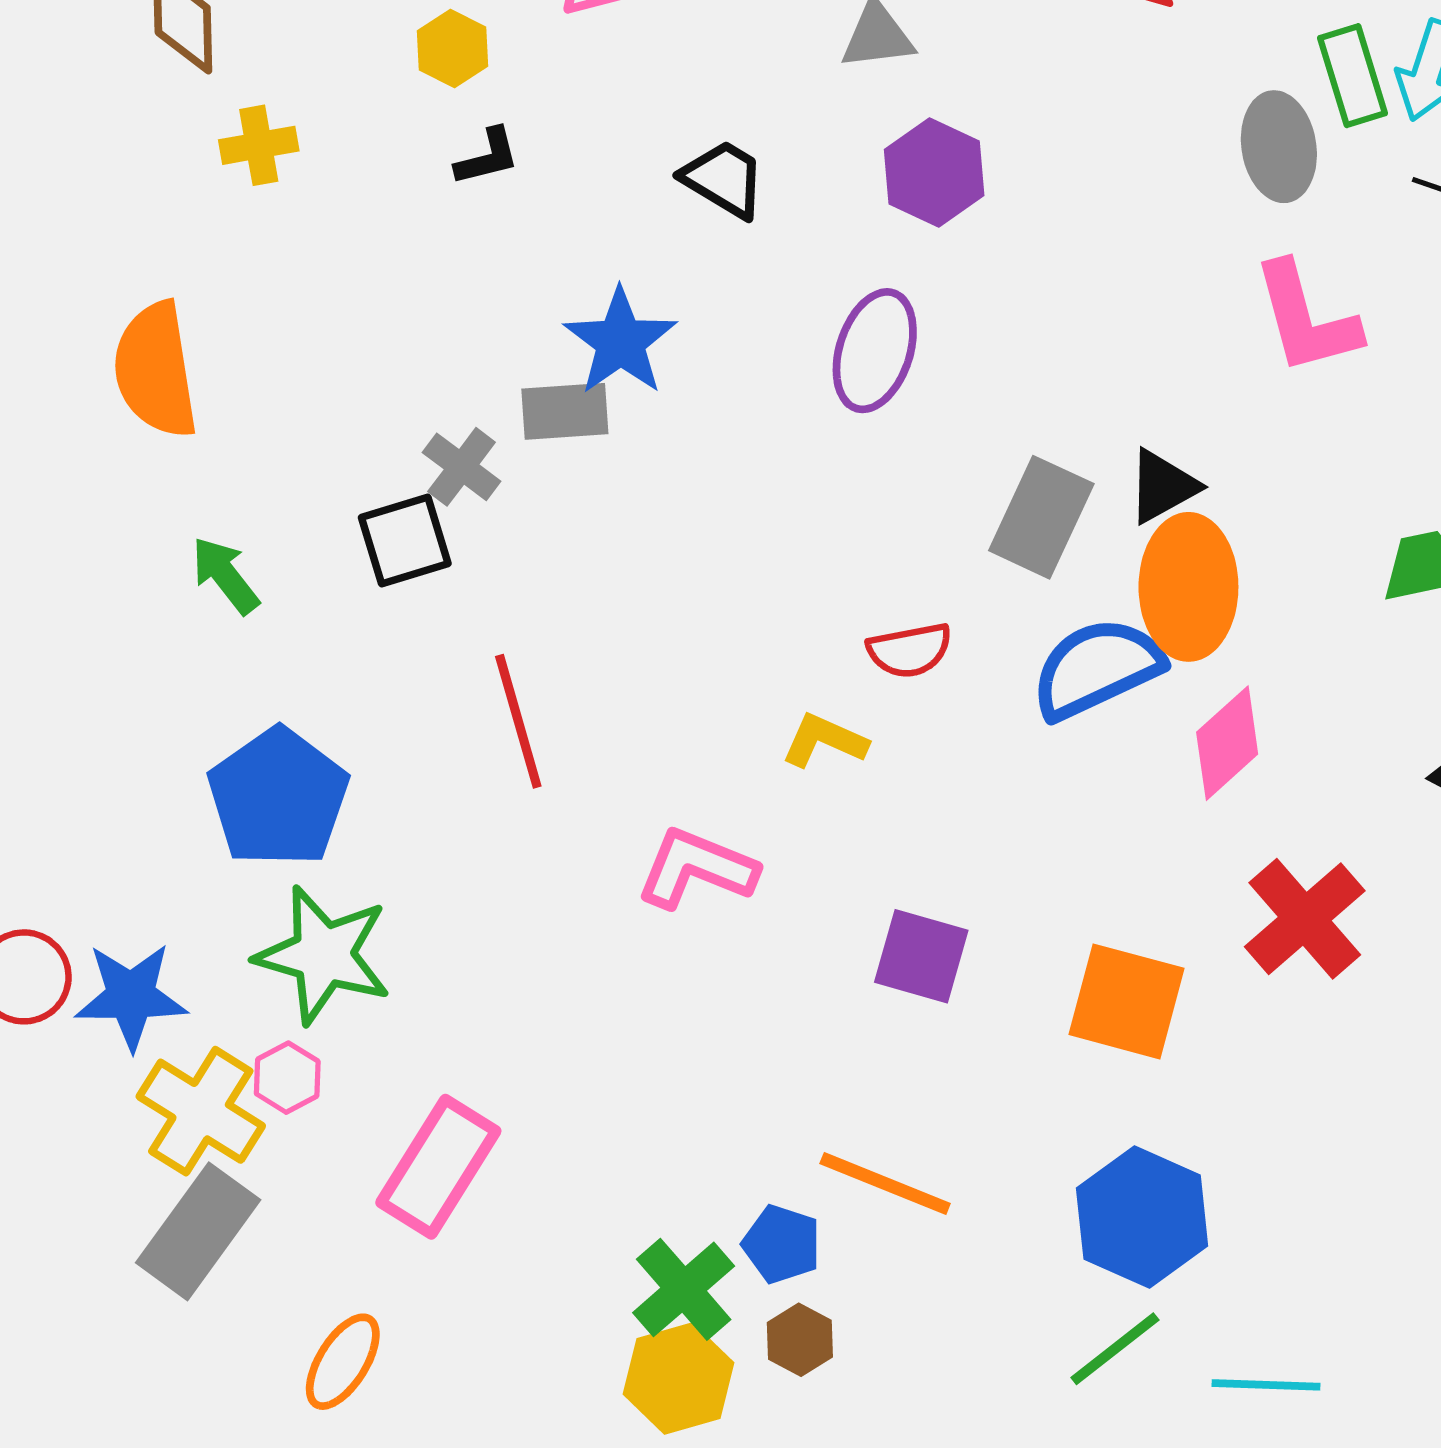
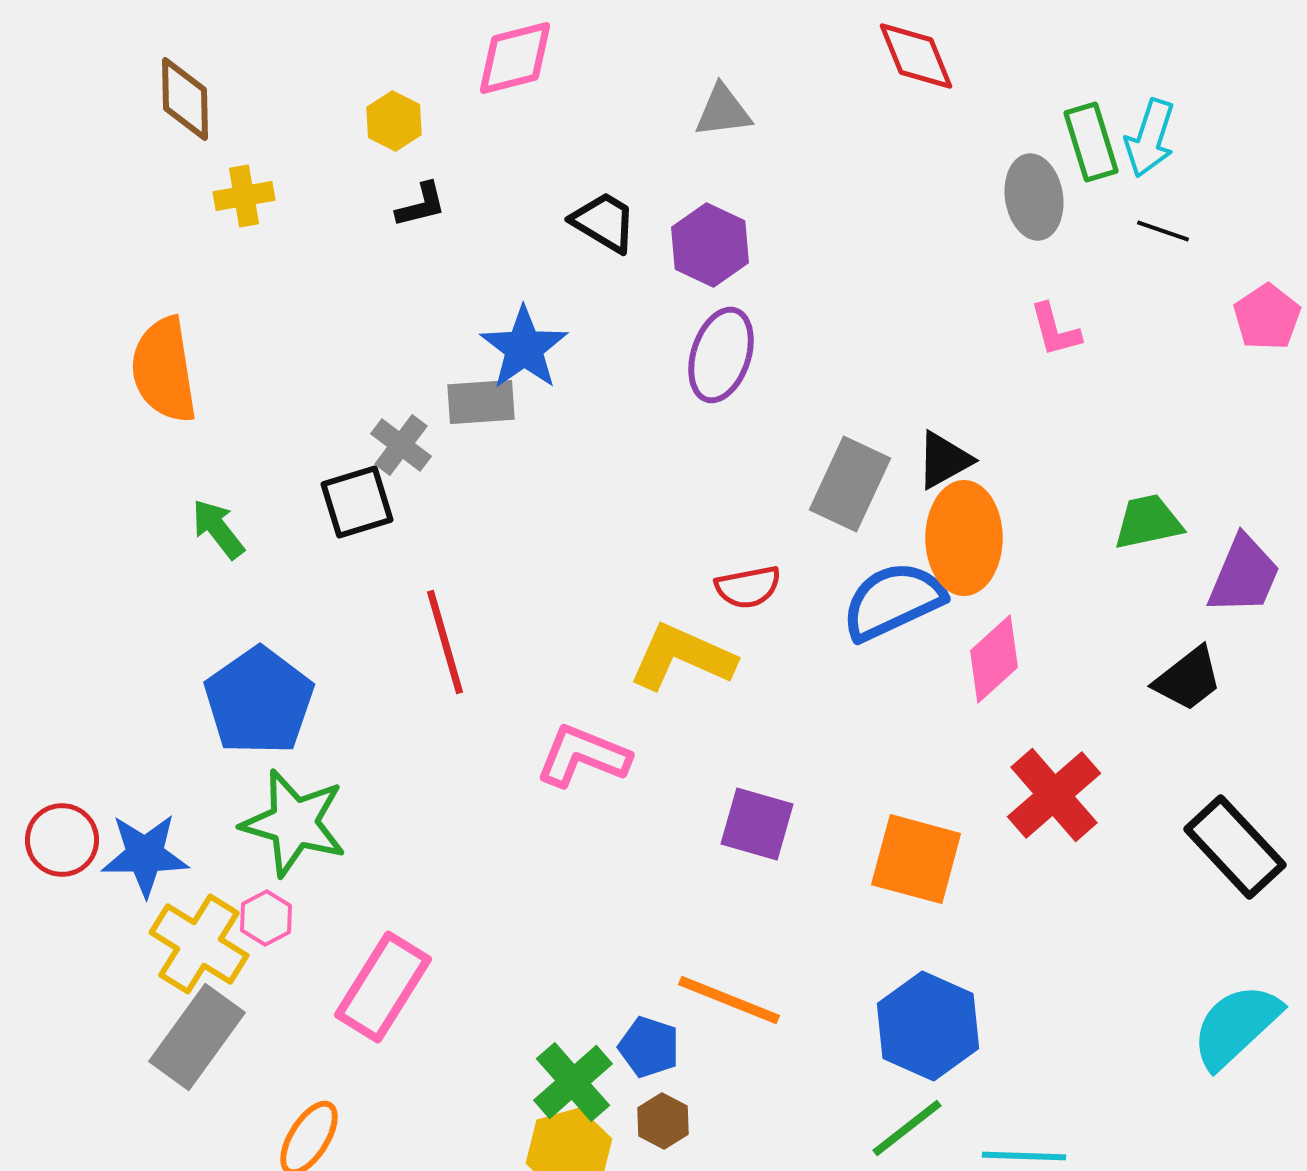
purple hexagon: (934, 172) -> (710, 245), moved
pink L-shape: (1306, 318) -> (1055, 330), size x0.6
yellow L-shape: (824, 741) -> (682, 657), size x1.6

